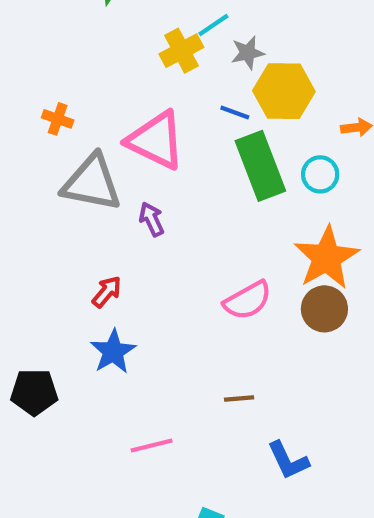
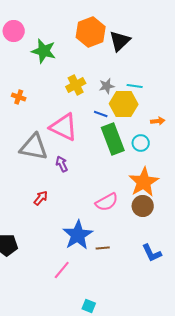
cyan line: (213, 25) -> (135, 86), moved, turned 42
orange cross: (58, 119) -> (19, 97), moved
blue star: (113, 352) -> (78, 235), moved, size x1.4
pink line: (152, 445) -> (62, 270), turned -36
blue L-shape: (288, 460) -> (152, 253), moved

